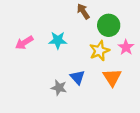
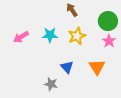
green circle: (109, 25) -> (108, 21), moved
yellow star: (99, 51) -> (77, 36), moved
gray star: (59, 88) -> (51, 84), moved

